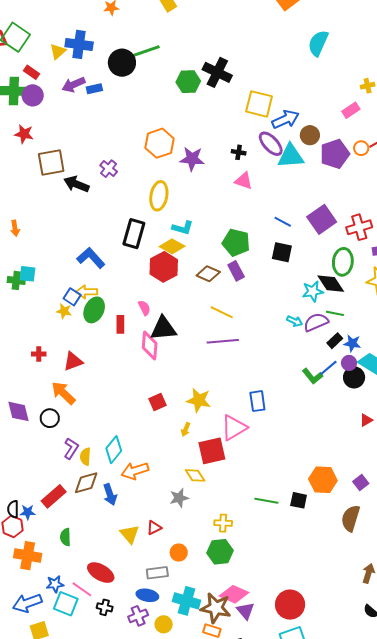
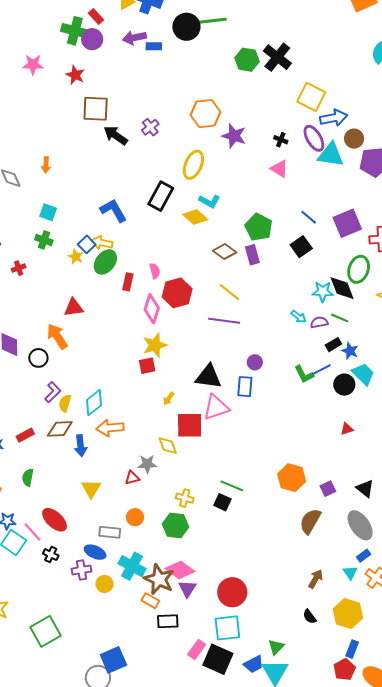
black square: (282, 252) -> (301, 247), turned 30
red hexagon: (164, 267) -> (177, 293), moved
green cross: (16, 280) -> (44, 240), moved
purple semicircle: (316, 322) -> (319, 322), size x0.7
black triangle: (163, 328) -> (208, 377), moved
red cross: (39, 354) -> (19, 268), moved, turned -32
purple circle: (349, 363) -> (255, 362), moved
yellow star: (199, 400) -> (155, 345), moved, turned 30
red rectangle: (54, 496) -> (25, 435), size x0.7
black square: (299, 500) -> (222, 502), moved
red triangle: (154, 528) -> (132, 478), moved

